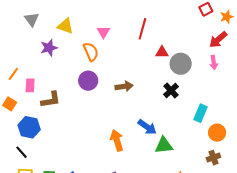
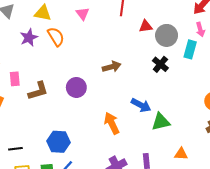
orange semicircle: (91, 52) -> (56, 37), moved
purple circle: (88, 81) -> (76, 87), moved
cyan rectangle: (200, 113) -> (190, 49), moved
blue hexagon: (29, 127) -> (58, 142), moved
black line: (22, 152) -> (15, 149), turned -48

